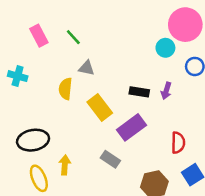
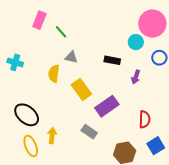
pink rectangle: (39, 36) -> (39, 20), moved, turned 48
black rectangle: (139, 92) -> (112, 60), moved
black ellipse: (33, 140) -> (27, 115), turned 50

